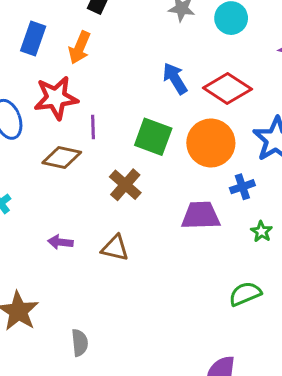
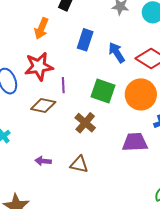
blue rectangle: (33, 38) -> (85, 40), moved
orange arrow: (80, 48) -> (41, 28), moved

